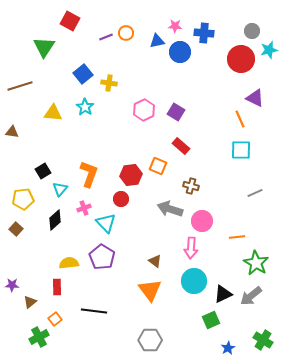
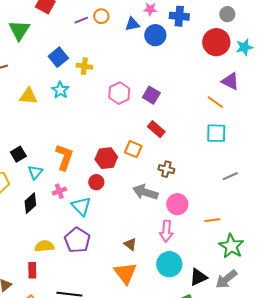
cyan star: (269, 50) -> (244, 47), moved
orange line: (240, 119) -> (215, 102), turned -30

